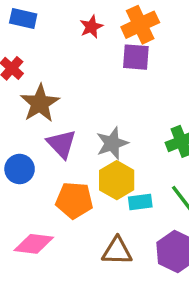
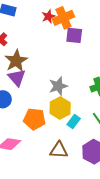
orange cross: (140, 25) -> (63, 18), moved
purple triangle: (62, 144) -> (17, 78), moved
cyan rectangle: (140, 202) -> (74, 121), turned -48

